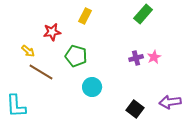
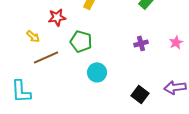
pink star: (154, 57) -> (176, 42), moved
brown line: (41, 72) -> (46, 57), turned -55

